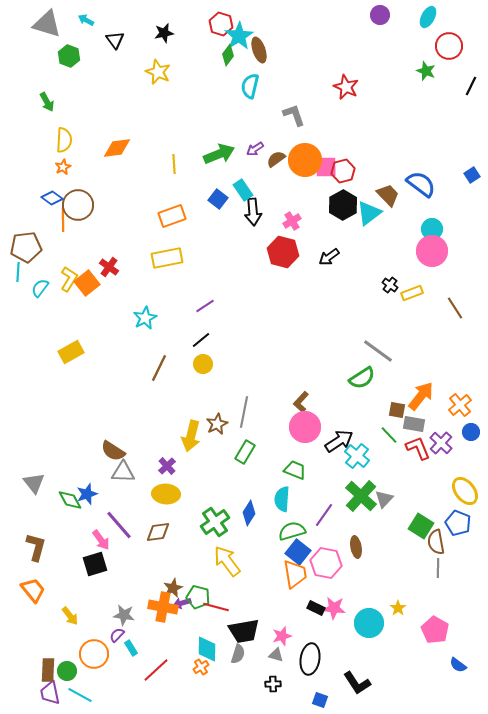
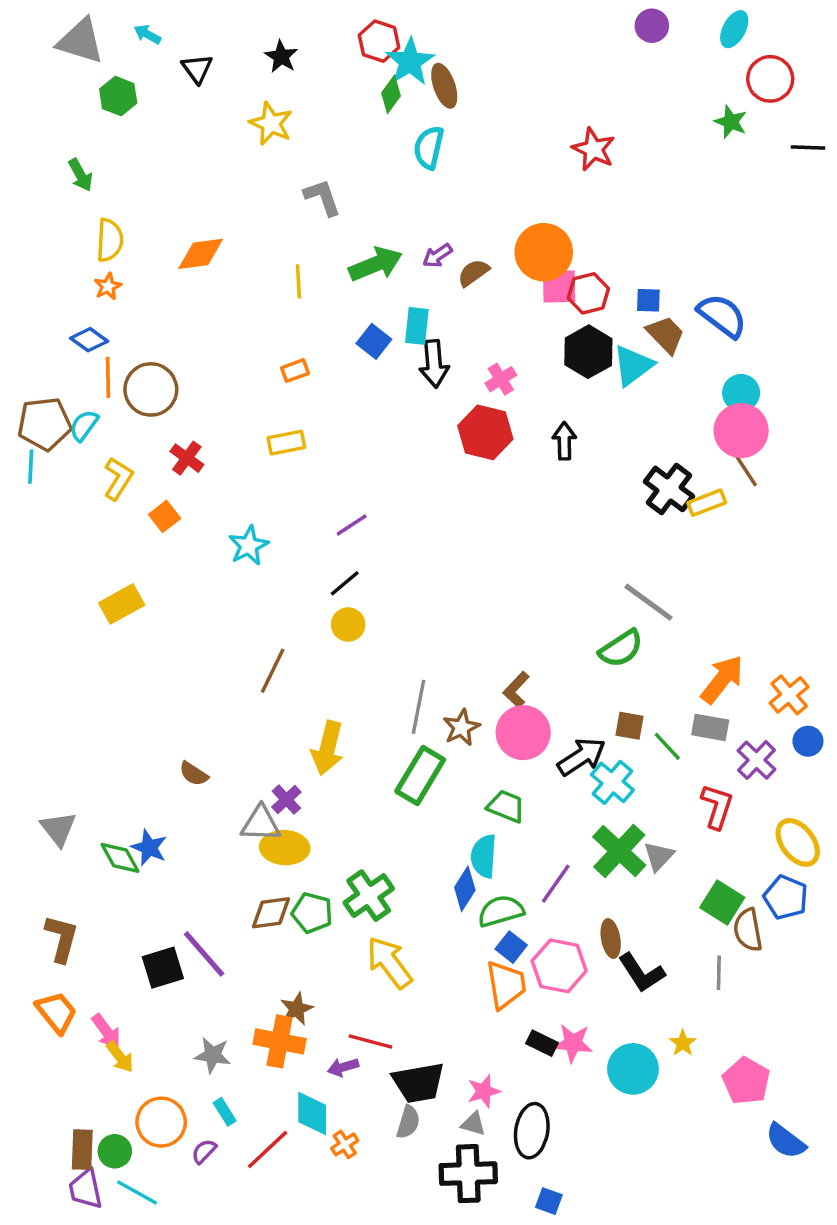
black star: (164, 33) -> (281, 57), turned -30
black line: (471, 86) -> (808, 148), turned 66
gray L-shape: (294, 115) -> (322, 197), moved
orange circle: (305, 160) -> (544, 252), moved
blue square: (472, 175) -> (648, 300), moved, turned 35
cyan rectangle: (243, 190) -> (417, 326), turned 40
brown circle: (78, 205) -> (151, 389), moved
orange rectangle: (172, 216) -> (295, 371), size x0.6
black arrow: (329, 257) -> (564, 441), turned 125
yellow rectangle: (167, 258) -> (286, 443), size x0.7
orange square: (87, 283) -> (165, 516), moved, size x0.7
black cross: (390, 285) -> (669, 489), size x1.8
cyan semicircle: (40, 288) -> (84, 425), moved
brown line: (455, 308) -> (745, 468), moved
brown line: (159, 368) -> (273, 671), moved
brown square: (397, 410) -> (630, 726), moved
brown star: (217, 424) -> (461, 727), moved
red L-shape: (418, 448) -> (717, 806), moved, turned 40
brown semicircle: (113, 451) -> (194, 774), size x0.7
green rectangle: (245, 452) -> (420, 776), size x1.4
gray triangle: (123, 472) -> (261, 824), moved
blue star: (87, 494) -> (149, 848), turned -30
blue diamond: (249, 513) -> (465, 889), moved
purple line: (119, 525) -> (204, 954), moved
pink arrow: (101, 540) -> (106, 1031), moved
blue square: (298, 552) -> (511, 947), size x0.7
gray line: (438, 568) -> (719, 973), moved
green pentagon: (198, 597) -> (312, 913), moved
purple arrow: (182, 603) -> (343, 1067), moved
purple semicircle: (117, 635) -> (204, 1151), moved
cyan diamond: (207, 649) -> (312, 1114), moved
blue semicircle: (458, 665) -> (786, 1141), size x1.4
black L-shape: (357, 683) -> (642, 973), moved
black cross: (273, 684) -> (468, 1174), size x2.0

